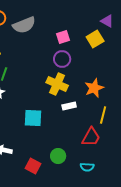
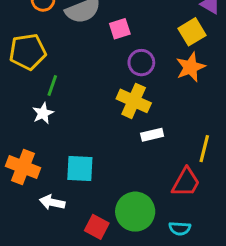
pink square: (63, 37) -> (120, 29), moved
orange star: (94, 88) -> (190, 67), moved
cyan square: (33, 118) -> (80, 169), moved
green circle: (58, 156) -> (135, 212), size x1.6

